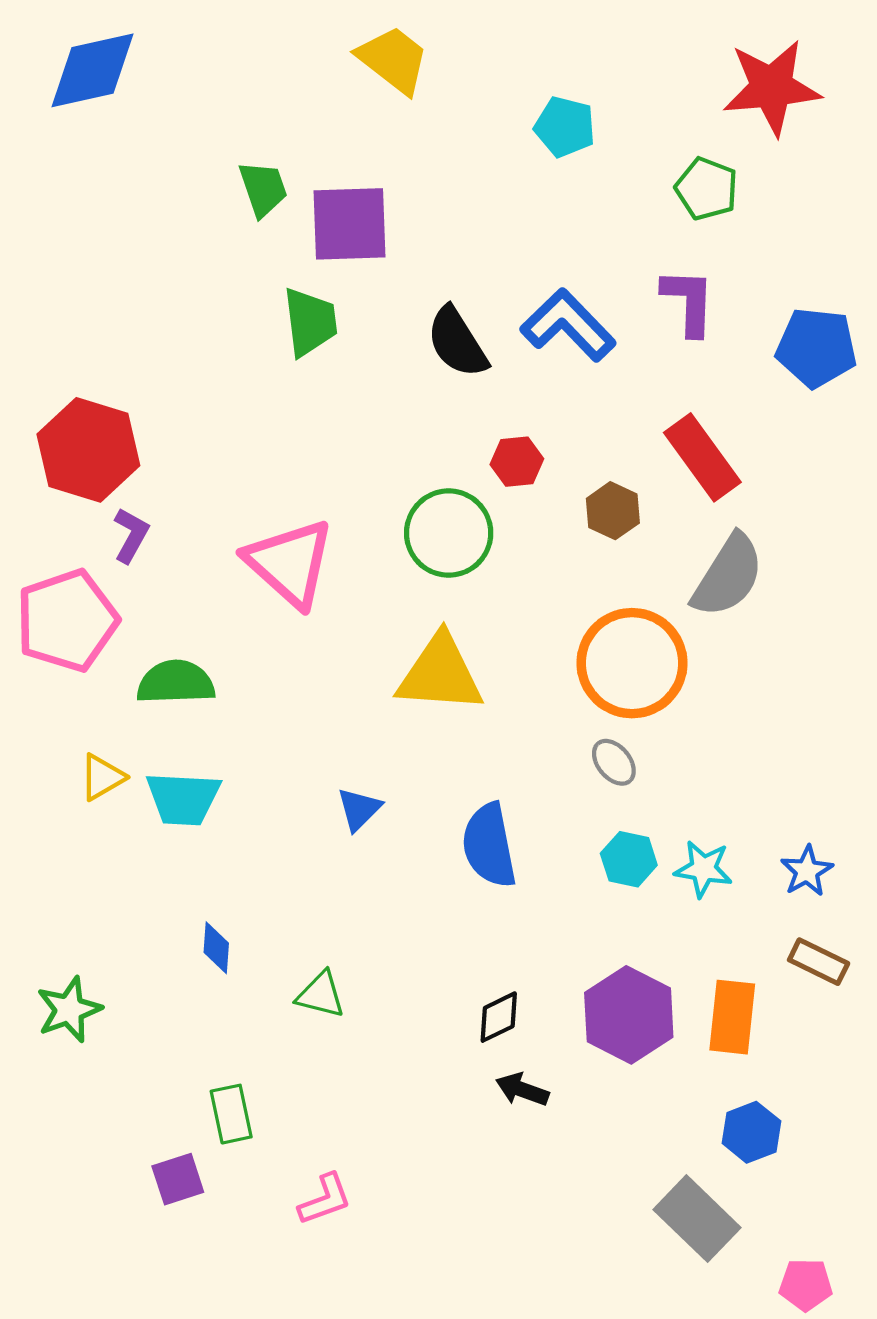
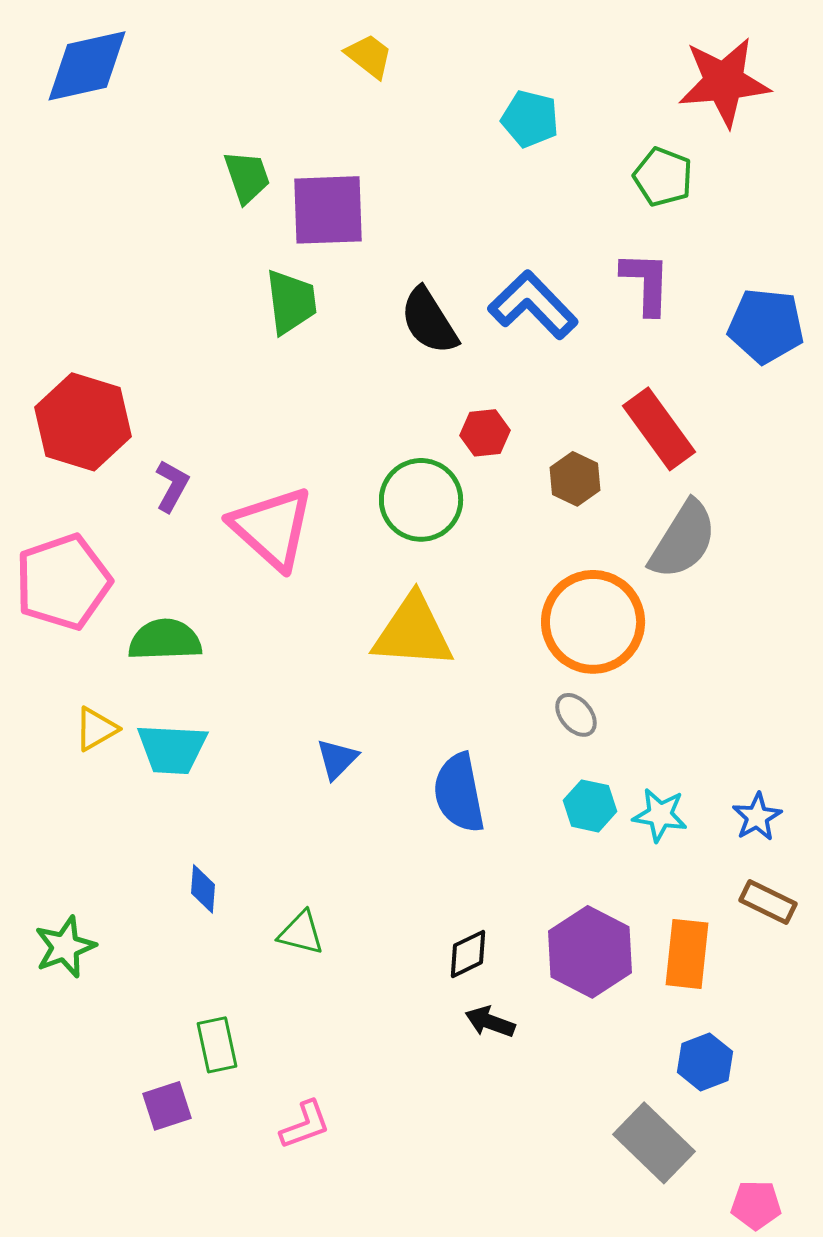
yellow trapezoid: (393, 60) -> (369, 56), size x0.7
purple L-shape: (131, 535) -> (172, 486), moved

